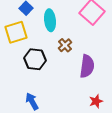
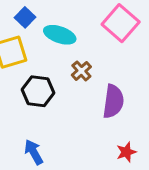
cyan ellipse: (50, 20) -> (60, 35), turned -65

